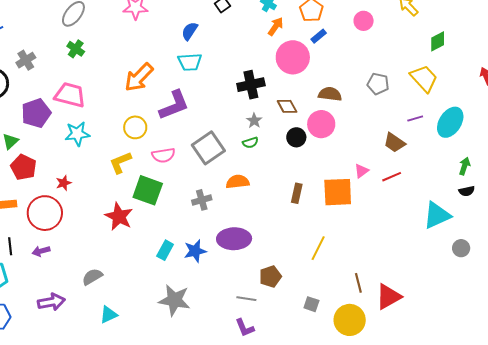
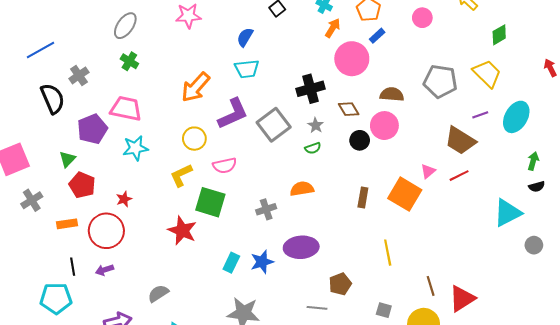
gray pentagon: (378, 84) -> (440, 81), size x1.5
brown trapezoid: (394, 143) -> (460, 141), size x1.4
gray square: (208, 148) -> (274, 125), moved
orange square: (338, 192) -> (405, 194), turned 36
yellow line: (318, 248) -> (388, 253), turned -35

